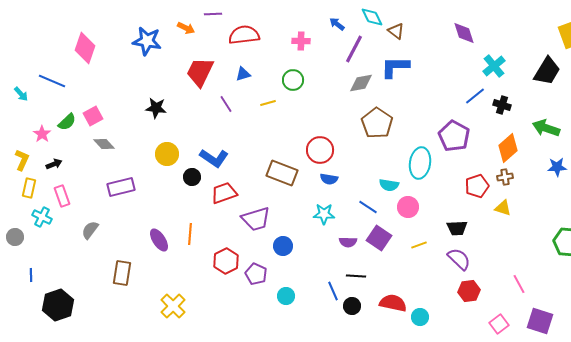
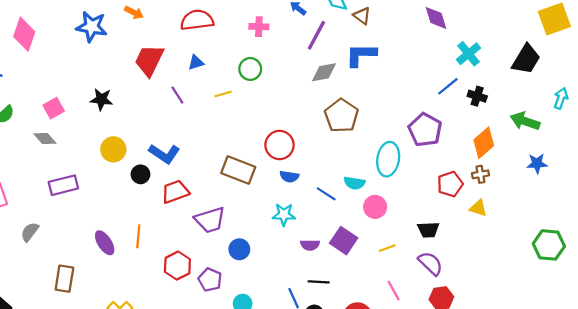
pink square: (93, 116) -> (54, 108), moved
blue line: (368, 207) -> (326, 194), moved
pink line: (519, 284) -> (394, 291), moved

